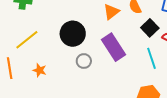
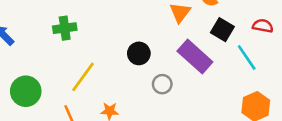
black square: (150, 28) -> (222, 30), moved
black circle: (73, 34) -> (139, 53), size x0.7

